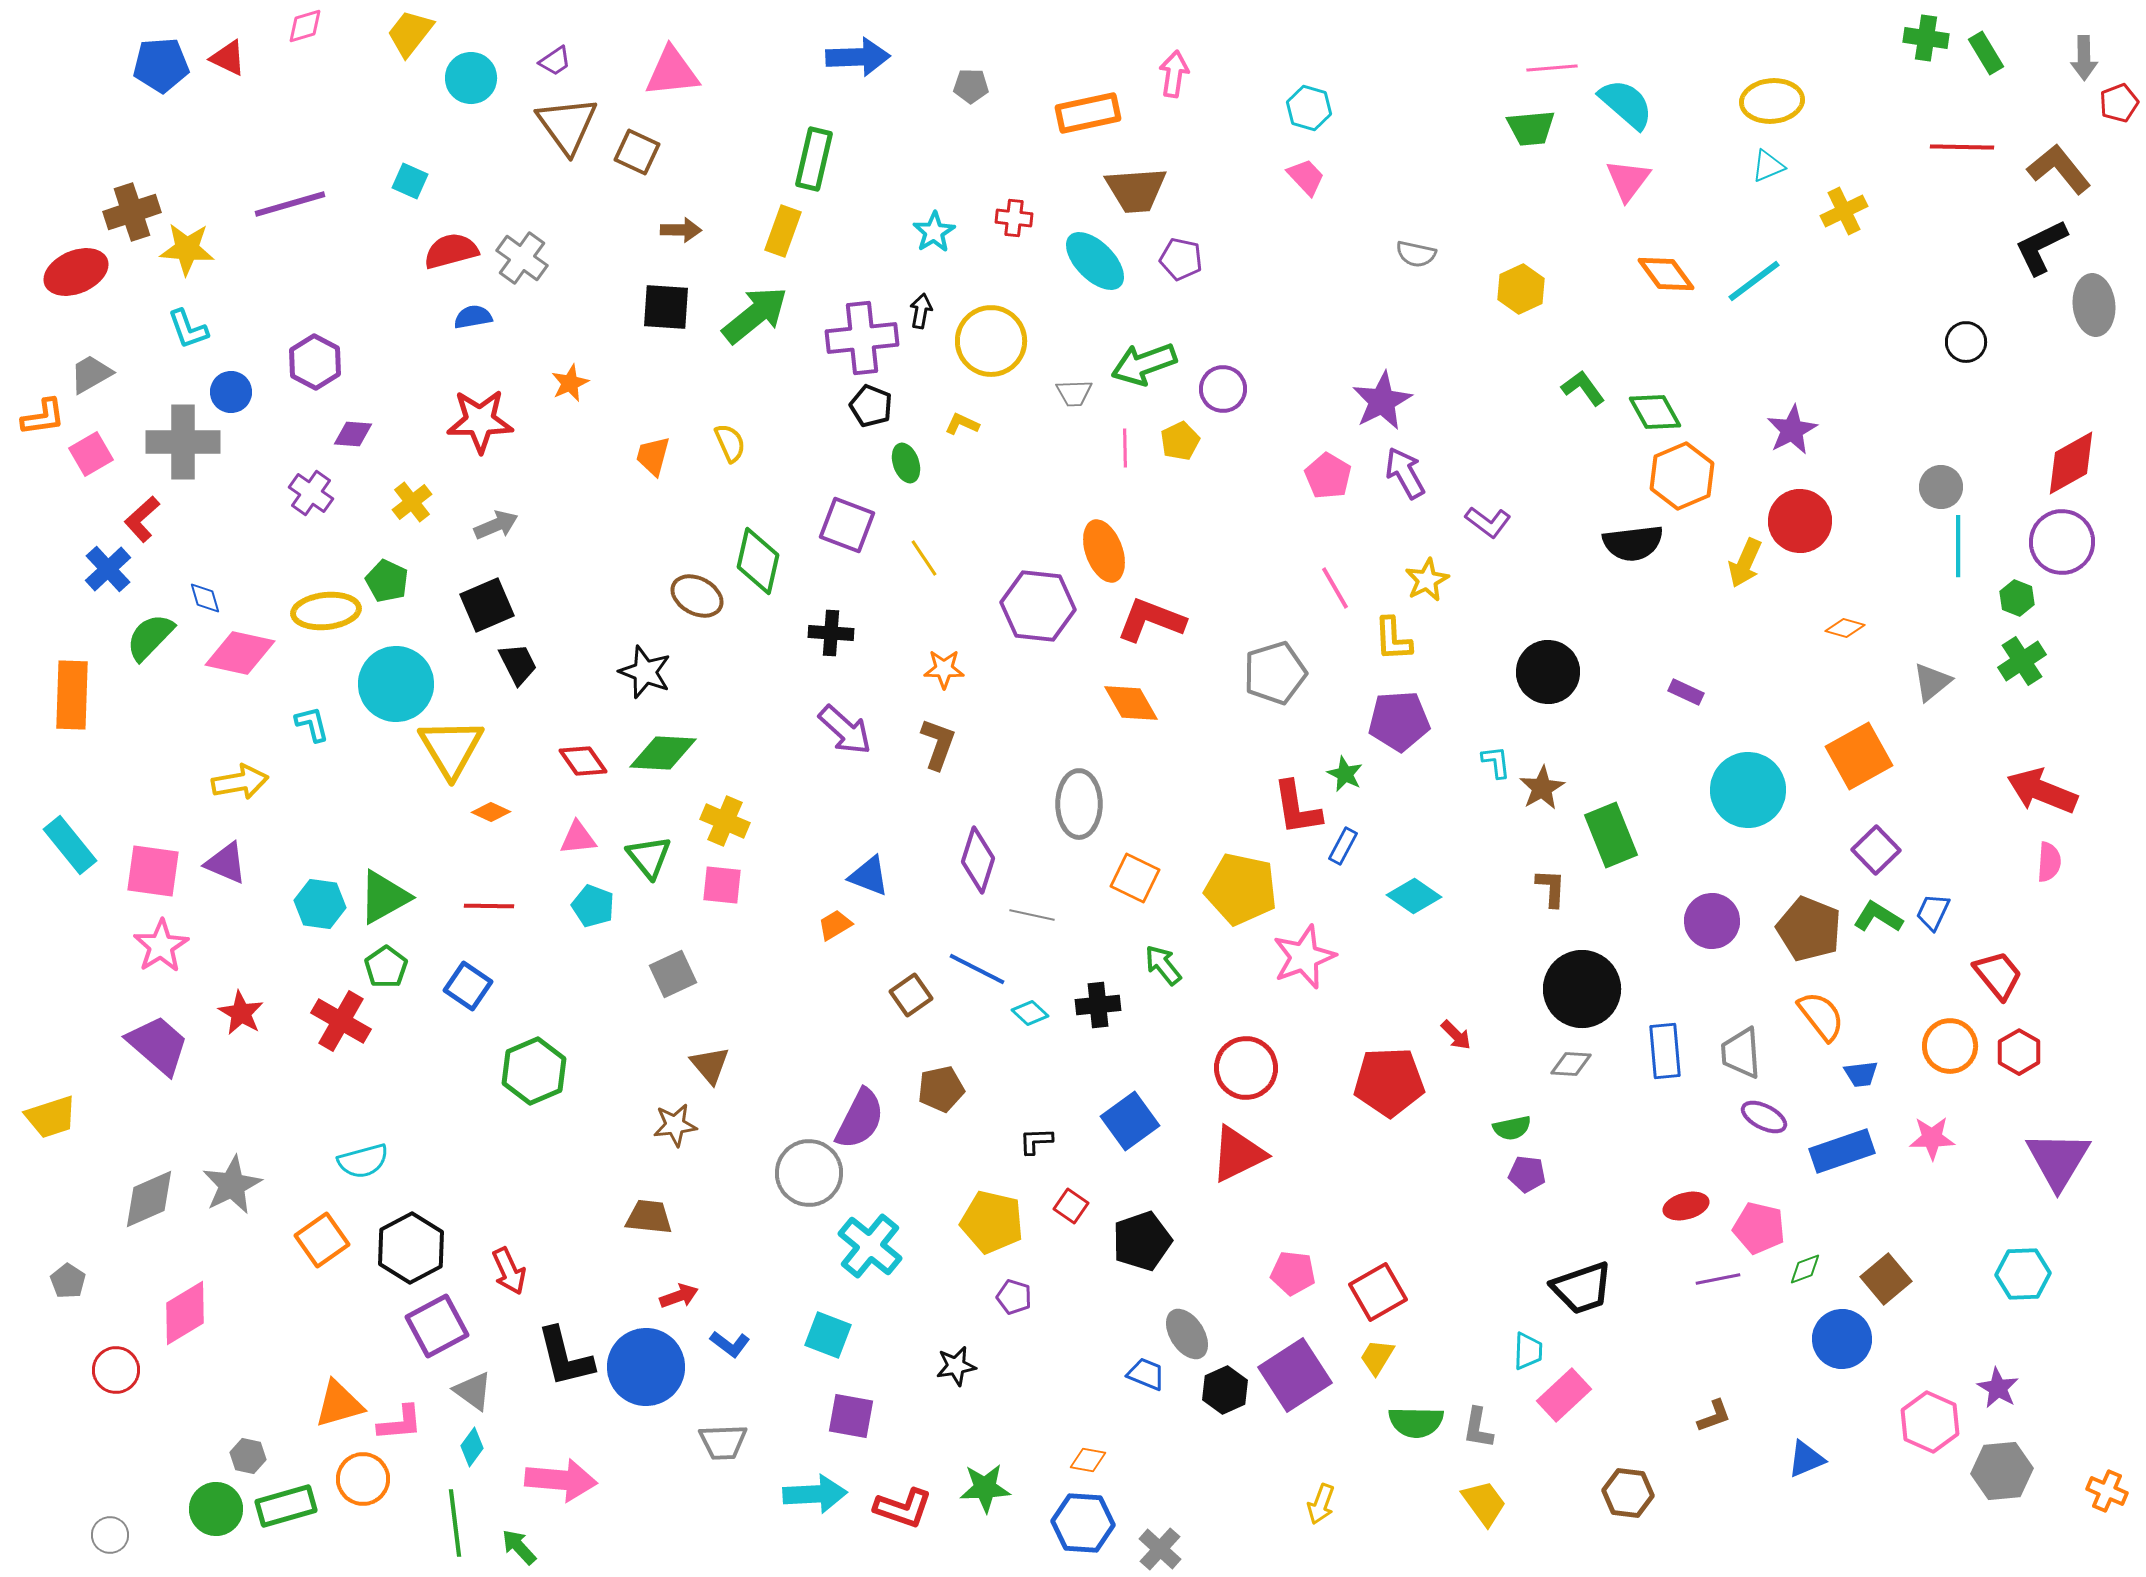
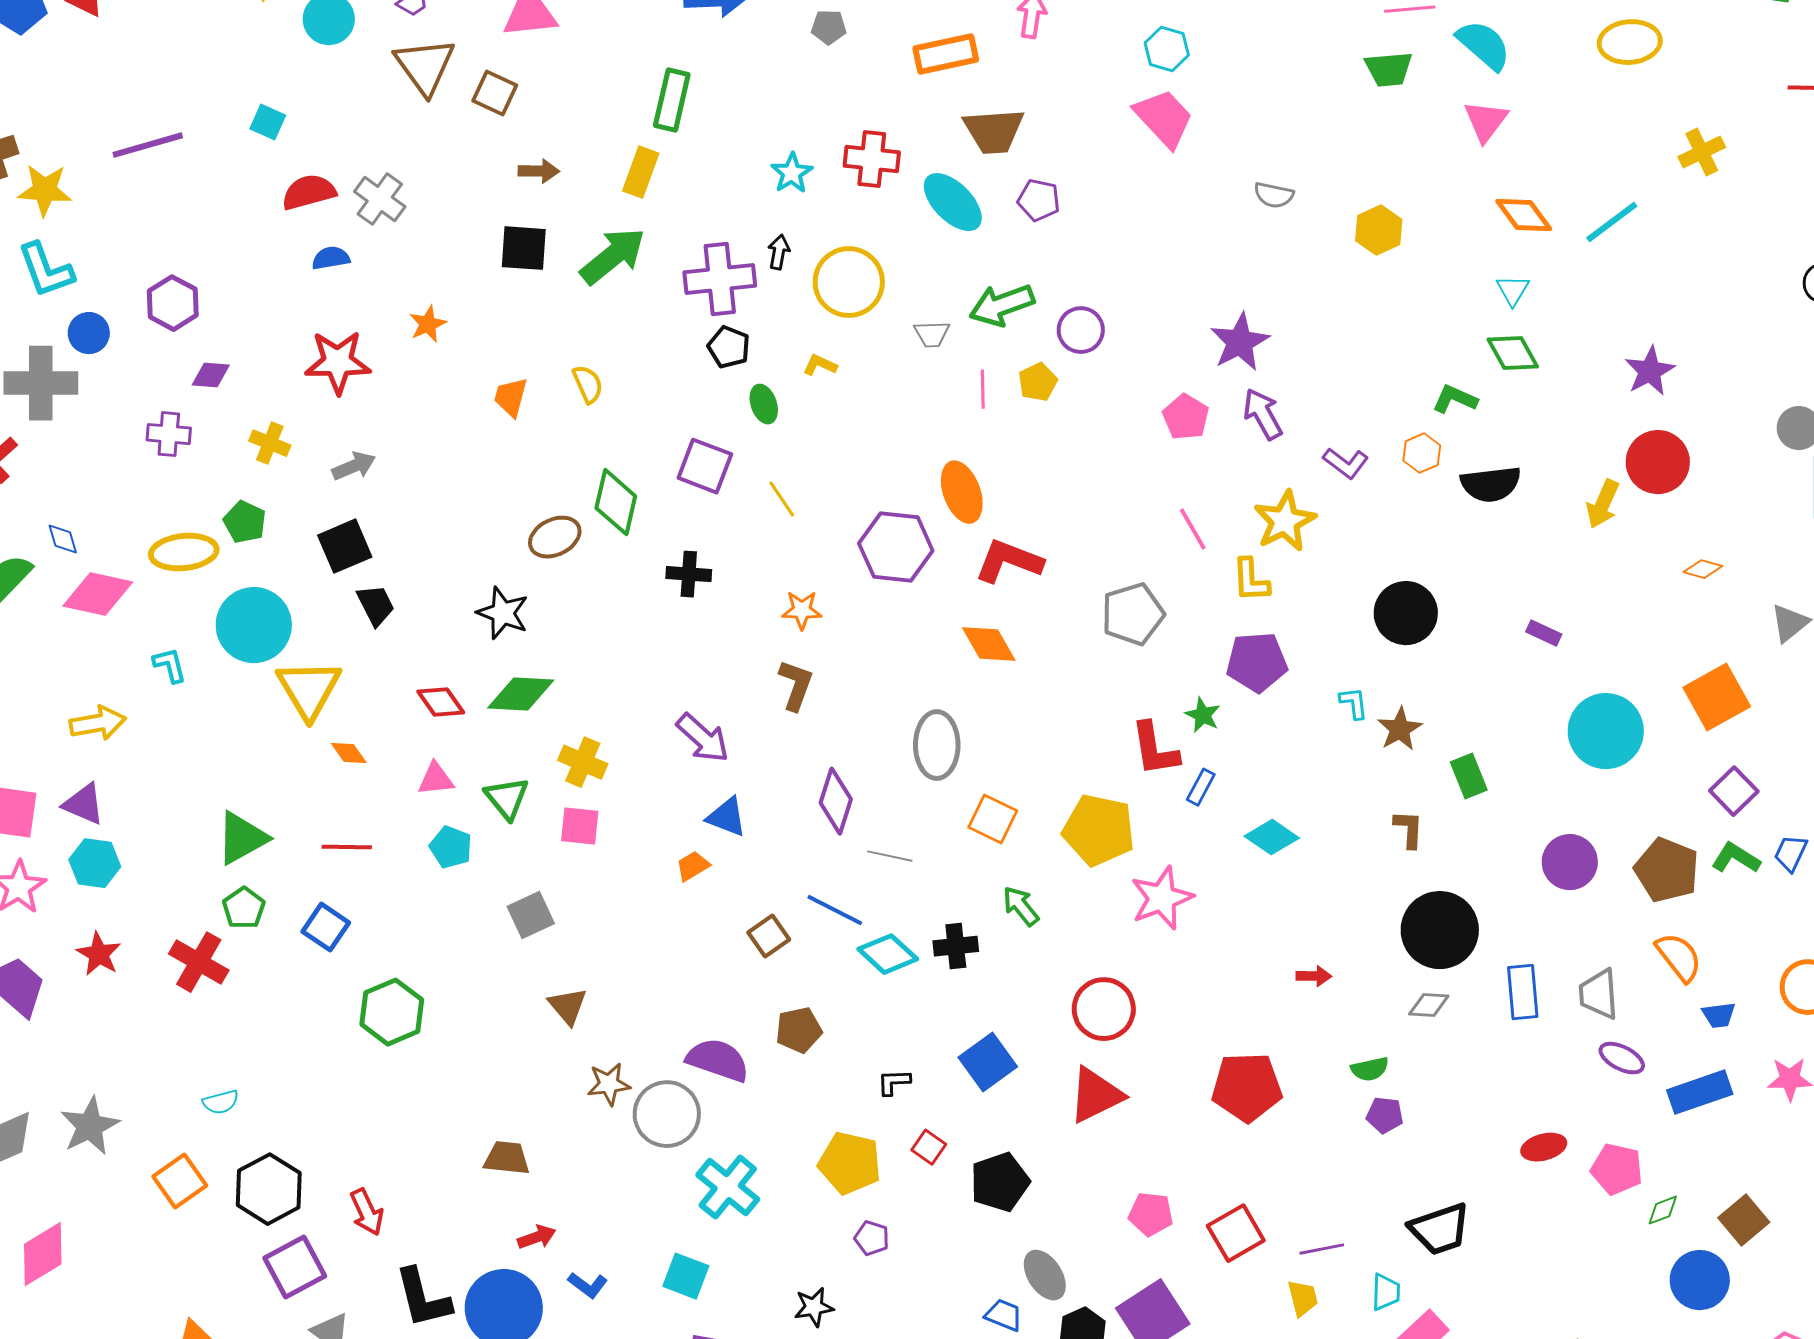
cyan triangle: (1768, 166) -> (1513, 290), moved, turned -36
pink trapezoid: (1306, 177) -> (1164, 118), size x1.6
red cross: (1014, 218) -> (872, 159), size x1.5
cyan L-shape: (188, 329) -> (46, 270), size x1.4
green L-shape: (1583, 388) -> (1455, 399), moved, turned -30
orange hexagon: (1682, 476) -> (1422, 453), moved, size x0.6
purple cross: (311, 493) -> (169, 434), turned -30
yellow cross: (412, 502) -> (270, 443), turned -30
yellow star: (1427, 580) -> (1285, 521), size x1.4
brown ellipse: (697, 596) -> (555, 537), turned -54
purple arrow: (845, 730) -> (703, 738), moved
orange diamond: (491, 812) -> (349, 753), turned 30
green rectangle: (1611, 835) -> (1469, 776), size x0.7
cyan hexagon: (320, 904) -> (95, 863), moved
cyan diamond: (1030, 1013) -> (888, 954), size x1.6
red arrow: (1456, 1035) -> (1314, 976), turned -44
red pentagon: (1389, 1082) -> (1247, 1087), moved
purple semicircle: (860, 1119) -> (718, 1060), turned -98
brown star: (675, 1125) -> (609, 1084), moved
cyan semicircle: (363, 1161) -> (221, 1102), size x0.7
purple line: (1718, 1279) -> (1322, 1249), moved
yellow trapezoid: (1377, 1357) -> (1303, 1298), moved, turned 135

